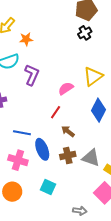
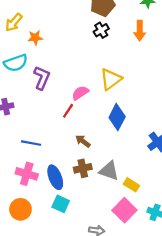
red line: (56, 112) -> (68, 111), moved
blue ellipse: (42, 149) -> (55, 177), moved

